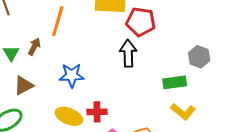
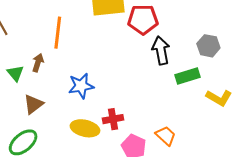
black arrow: (128, 53) -> (161, 50), moved
yellow L-shape: (183, 112) -> (219, 98), moved

